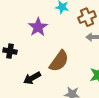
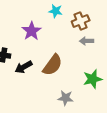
black arrow: (32, 78) -> (24, 67), moved

